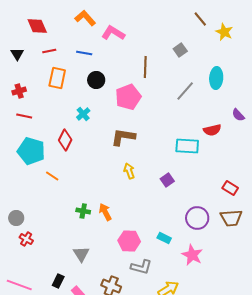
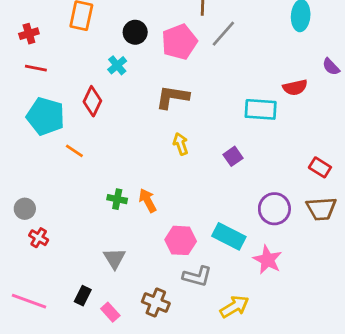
black circle: (96, 80) -> (135, 32), moved
gray line: (185, 91) -> (223, 34), moved
cyan rectangle: (164, 238) -> (229, 236), size x1.6

